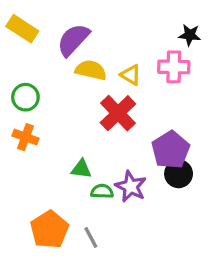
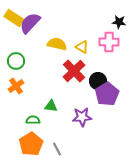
purple semicircle: (73, 40) -> (30, 23), moved
orange cross: (25, 137) -> (16, 86), turned 35
black circle: (179, 174) -> (98, 81), moved
purple star: (131, 187) -> (82, 117), turned -30
green semicircle: (102, 191) -> (33, 120), moved

